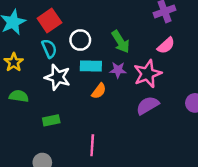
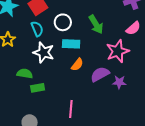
purple star: (118, 70) -> (119, 82), moved
green semicircle: (19, 96) -> (25, 74), moved
purple semicircle: (148, 105) -> (100, 74), moved

